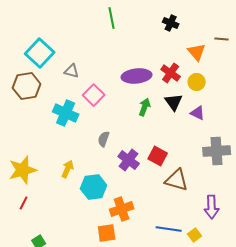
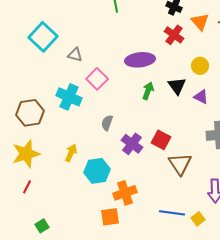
orange triangle: (197, 52) -> (200, 22), moved
red cross: (171, 73) -> (174, 35), moved
brown hexagon: (27, 86) -> (30, 113), moved
brown triangle: (177, 180) -> (180, 164), turned 40

